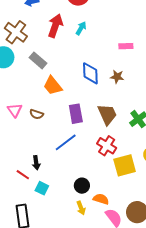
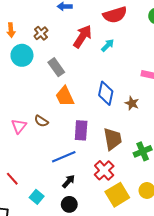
brown cross: (16, 32) -> (41, 33), size x0.6
pink triangle: (15, 110) -> (19, 126), moved
black arrow: (36, 163) -> (68, 181), moved, turned -144
yellow square: (125, 165) -> (117, 195), turned -30
cyan square: (42, 188) -> (37, 197), moved

